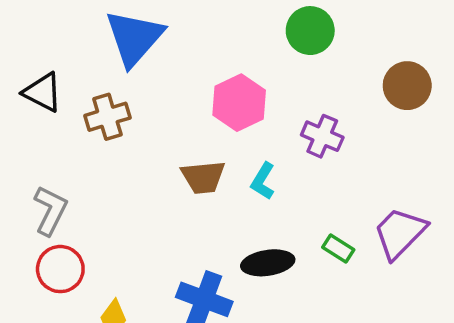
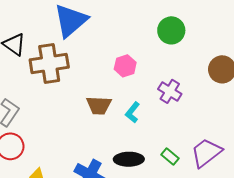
pink hexagon: (239, 103) -> (125, 66), size x0.7
brown cross: (107, 117) -> (49, 63), size x1.5

